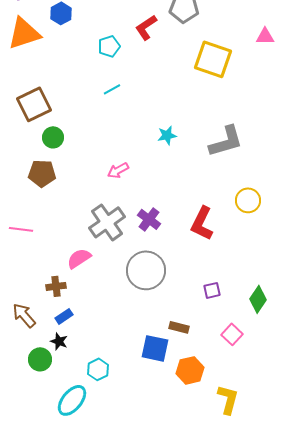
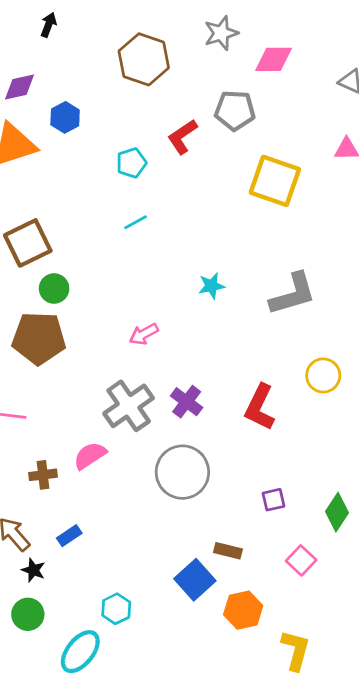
brown pentagon: (42, 173) -> (39, 338), size x1.4
brown cross: (56, 286) -> (43, 475), moved
black star: (59, 341) -> (33, 570), moved
blue square: (155, 348) -> (195, 580), turned 36
green circle: (40, 359) -> (28, 614), moved

